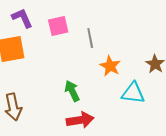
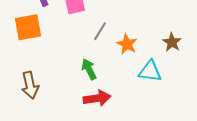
gray line: (90, 38) -> (100, 31), moved, turned 42

